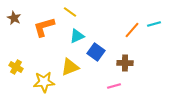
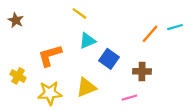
orange L-shape: (44, 27) -> (50, 56), moved
yellow triangle: (70, 67) -> (86, 87), moved

